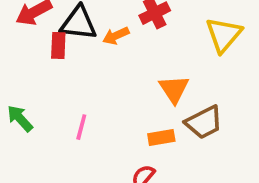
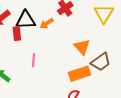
pink line: (81, 127) -> (34, 60), moved
orange rectangle: (161, 138) -> (80, 74), size x1.5

